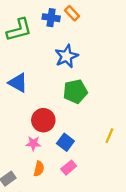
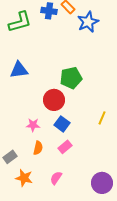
blue star: (66, 56) -> (88, 22), moved
blue triangle: (18, 83) -> (19, 70), turned -36
red circle: (43, 120) -> (54, 100), moved

